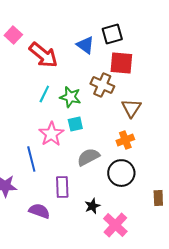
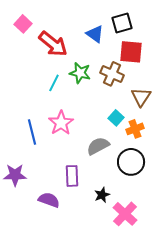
green star: (70, 97) -> (80, 73), moved
cyan square: (75, 124) -> (116, 118), moved, turned -35
blue line: (31, 159) -> (32, 132), moved

